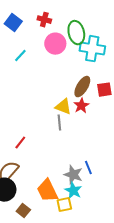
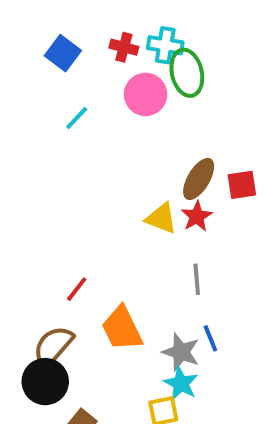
cyan cross: (92, 49) -> (165, 45), moved, size x0.7
gray line: (59, 123) -> (197, 279), moved
orange trapezoid: (47, 191) -> (122, 328), moved

